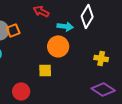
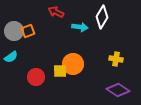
orange circle: (58, 46) -> (73, 64), moved
red circle: (21, 91) -> (36, 77), moved

